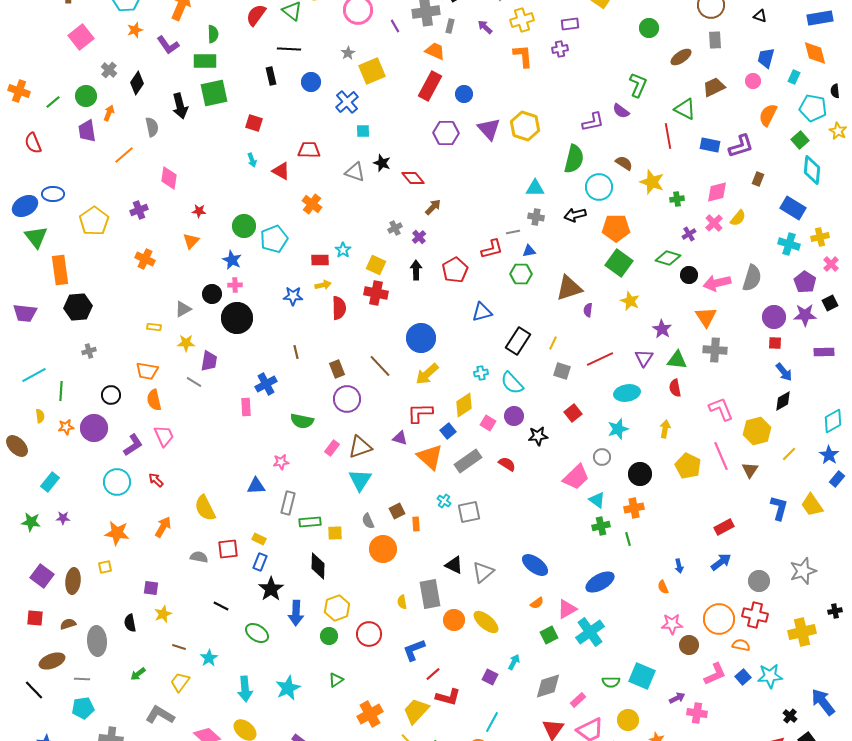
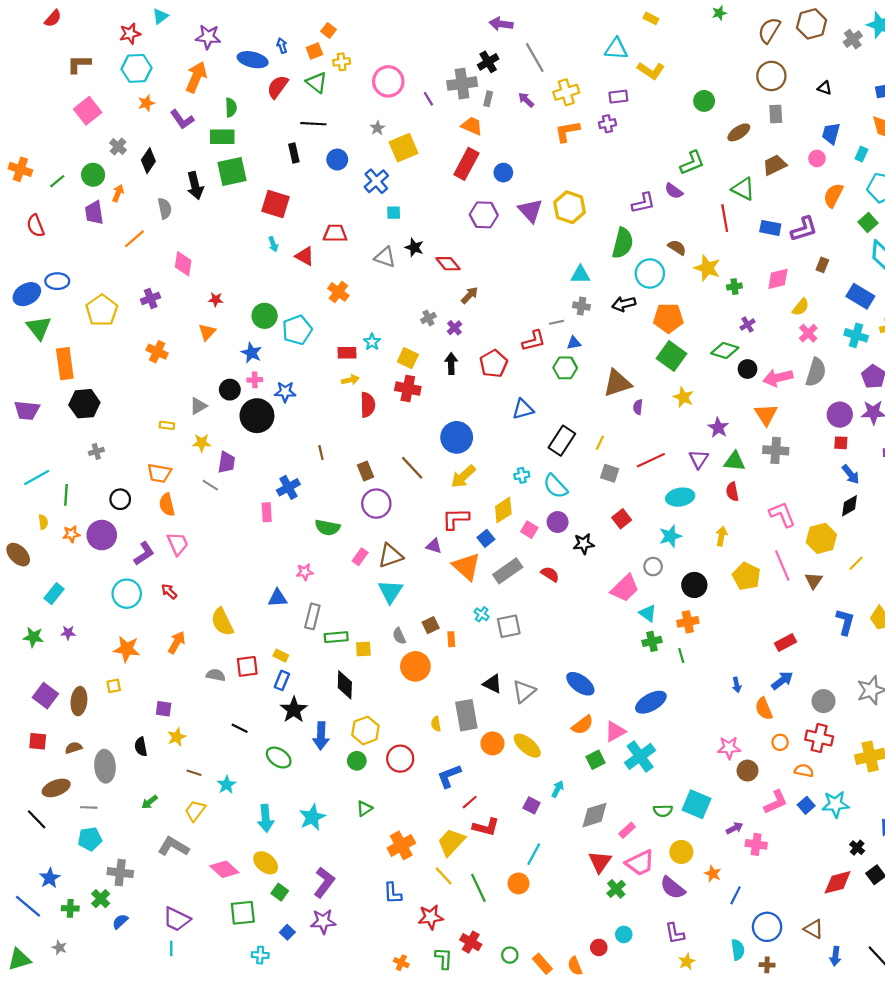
orange L-shape: (523, 56) -> (567, 131), turned -95
green L-shape: (638, 85) -> (692, 163), turned 45
red square: (254, 123) -> (275, 204), size x1.5
pink cross: (714, 223) -> (808, 333), moved
blue star: (293, 296) -> (285, 392), moved
orange semicircle: (663, 587) -> (764, 709), moved, size x1.5
orange semicircle: (537, 603) -> (583, 725), size x1.5
orange circle: (719, 619) -> (780, 742), size x0.5

